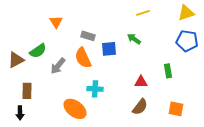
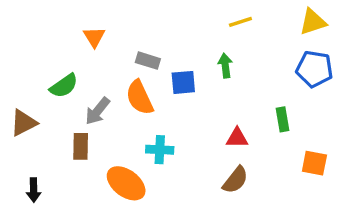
green arrow: (134, 39) -> (225, 66), turned 48
brown triangle: (16, 60) -> (24, 123), moved
brown rectangle: (27, 91) -> (81, 146), moved
orange square: (176, 109) -> (314, 163), moved

